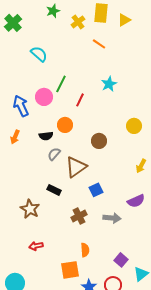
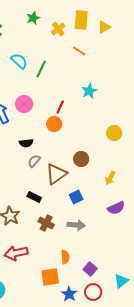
green line: (61, 84) -> (41, 69), moved
orange circle: (65, 125) -> (54, 124), moved
brown circle: (99, 141) -> (81, 159), moved
yellow arrow: (141, 166) -> (110, 178), moved
brown cross: (79, 216) -> (46, 223), moved, turned -35
gray arrow: (112, 218) -> (76, 225), moved
red arrow: (36, 246) -> (16, 253), size x1.6
purple square: (121, 260) -> (90, 269), moved

